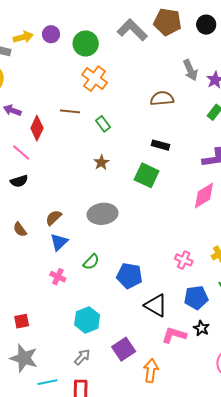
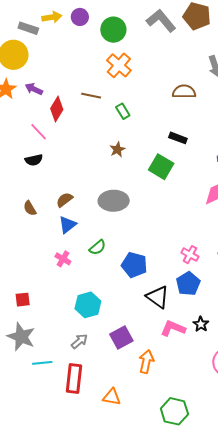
blue pentagon: (196, 298) -> (188, 284), moved, turned -30

